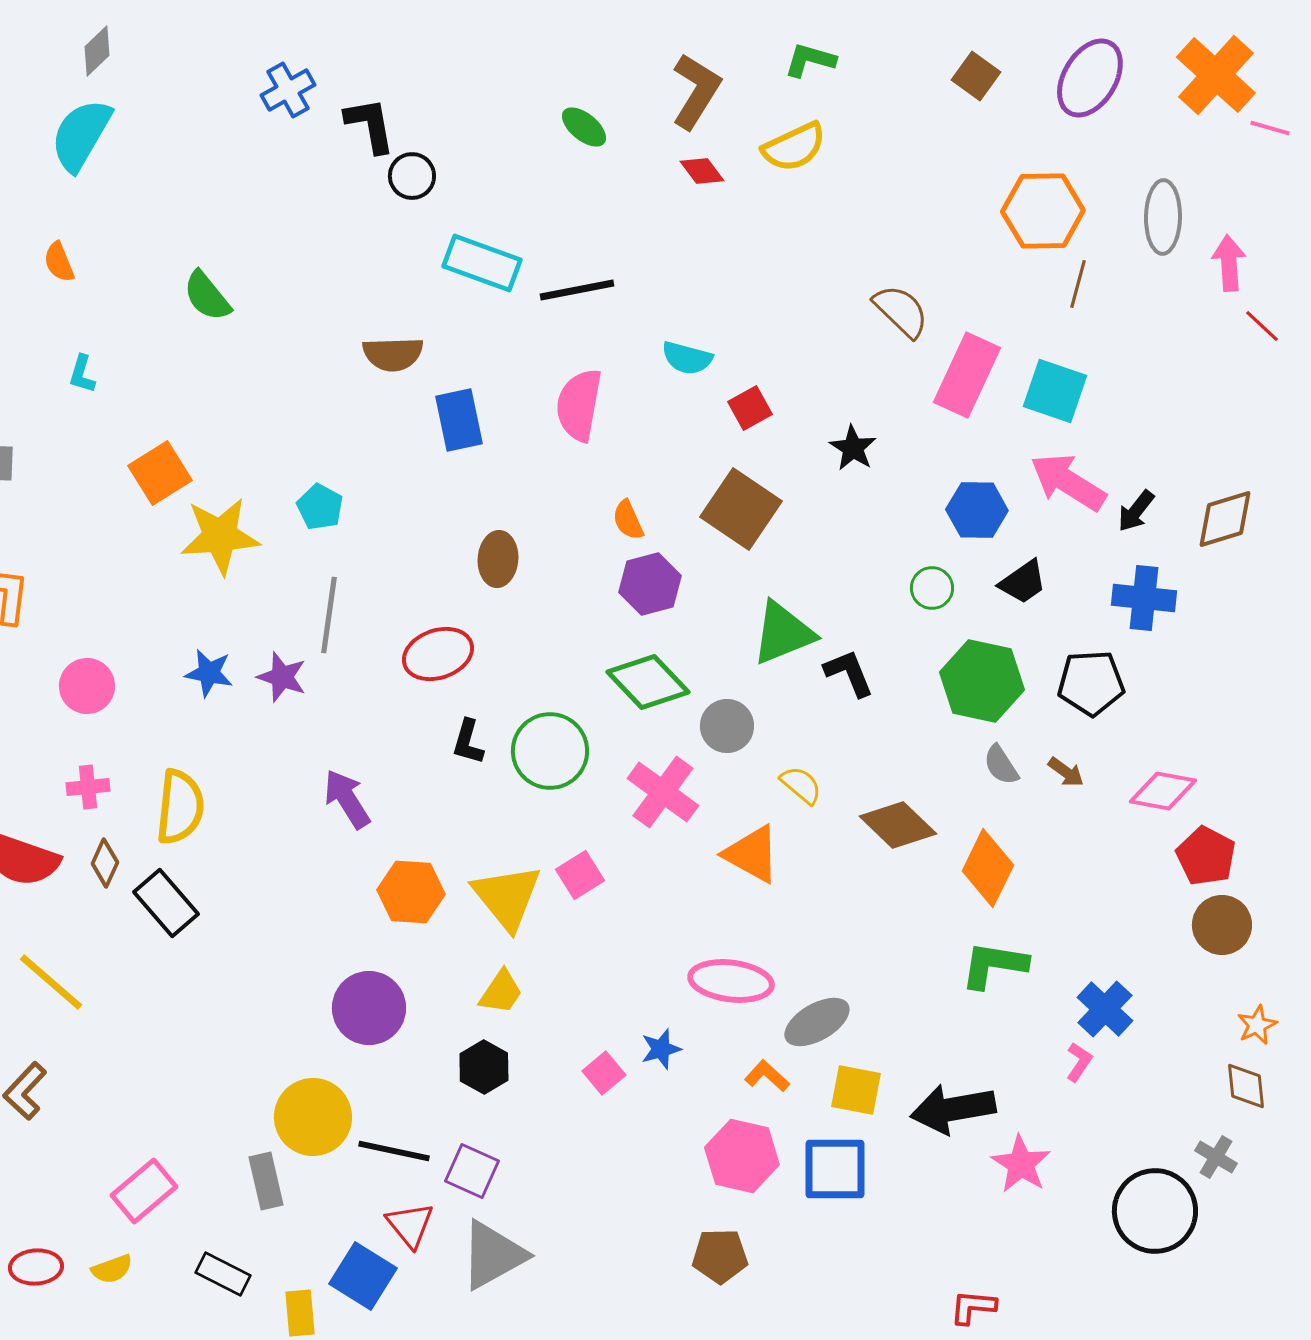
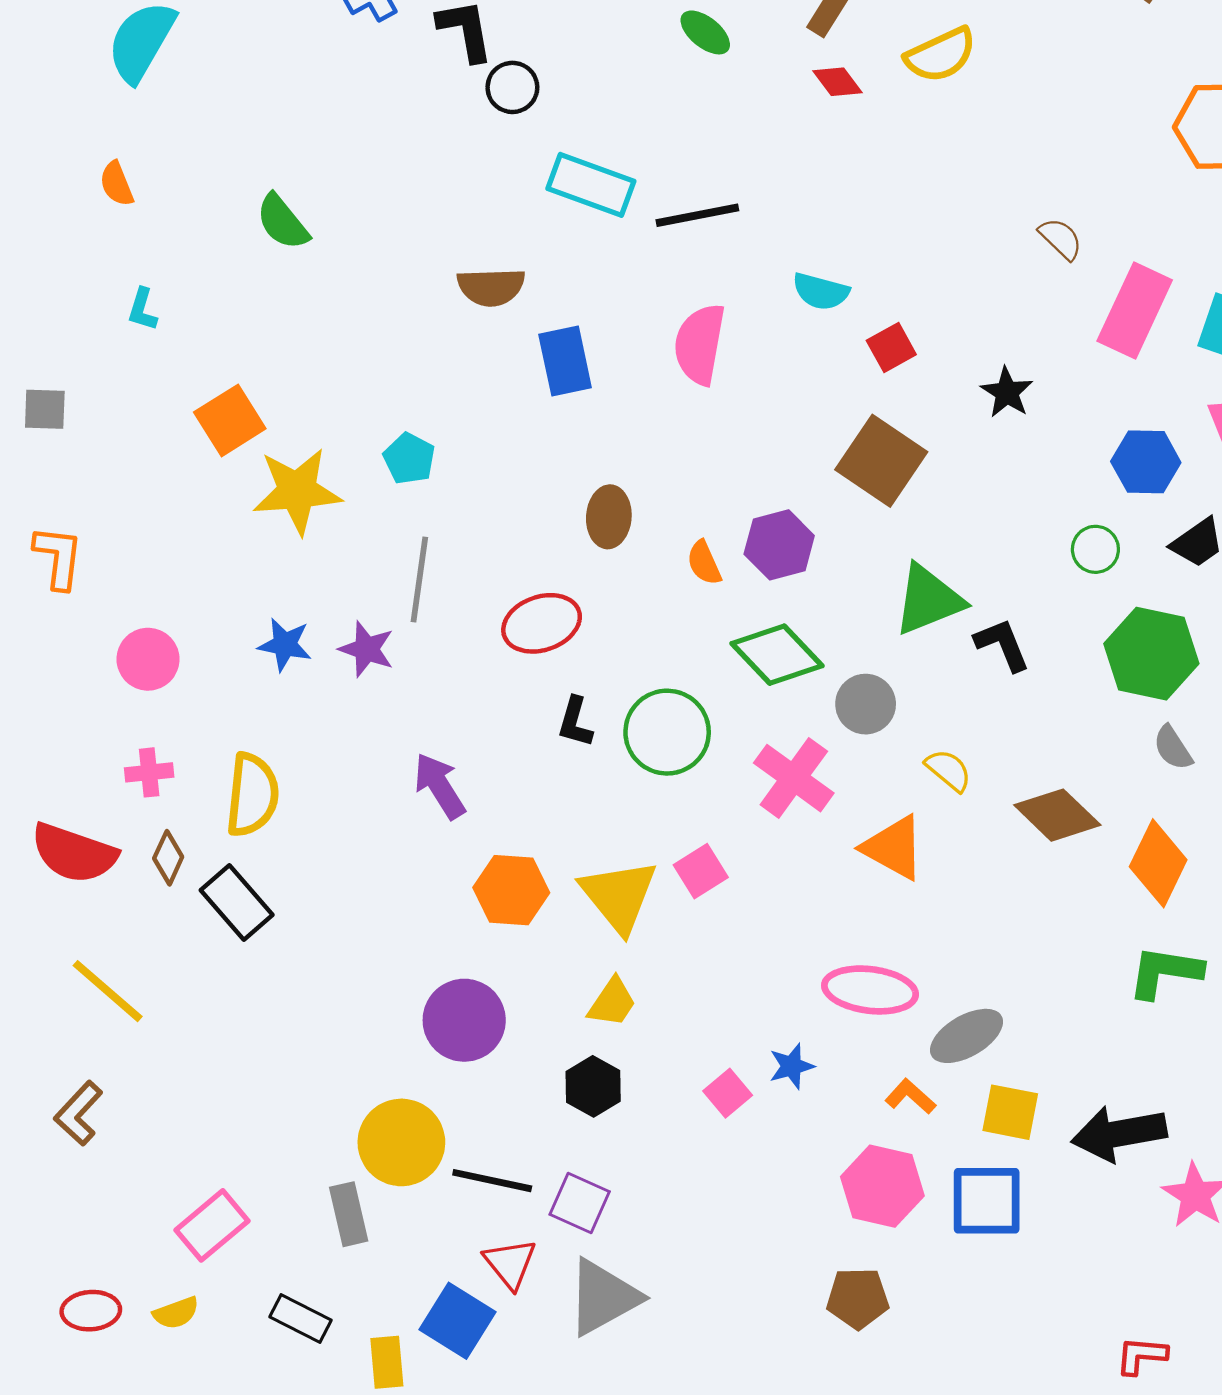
brown semicircle: (901, 311) -> (1061, 239), size x0.7
orange semicircle: (628, 520) -> (704, 563), moved

